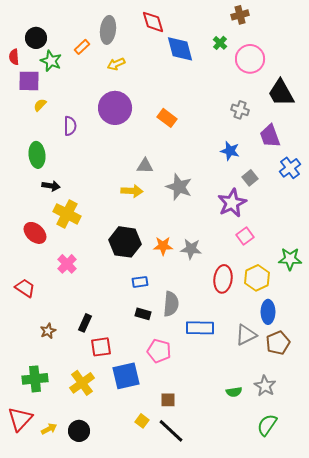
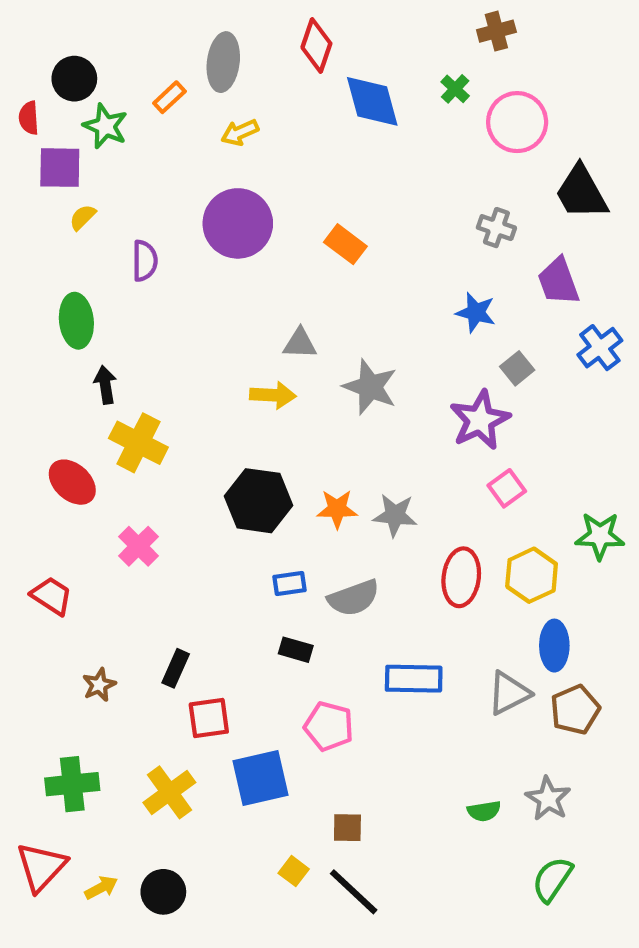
red diamond: (153, 22) -> (316, 46), turned 35
black arrow: (51, 186) -> (105, 385), turned -108
gray semicircle: (171, 304) -> (354, 598), moved, turned 65

